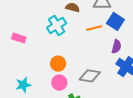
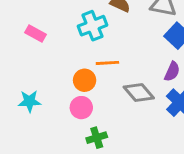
orange line: (94, 28) -> (107, 63), moved
gray diamond: (90, 76) -> (139, 93), moved, turned 30

